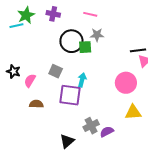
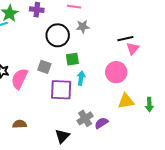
green square: (85, 47) -> (72, 59), moved
cyan arrow: (82, 80) -> (81, 78), moved
pink semicircle: (30, 81) -> (19, 79), size x1.5
brown semicircle: (36, 104) -> (20, 124), moved

